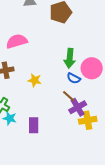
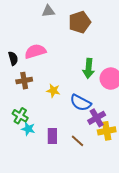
blue semicircle: (74, 78) -> (81, 103), moved, size x1.5
brown line: (69, 96) -> (78, 141), moved

